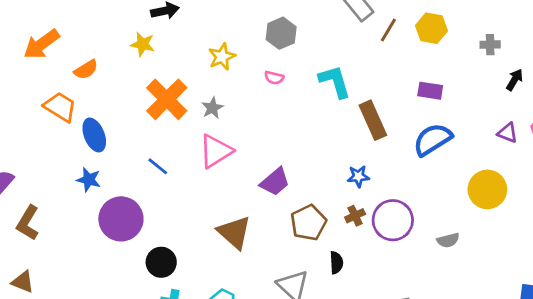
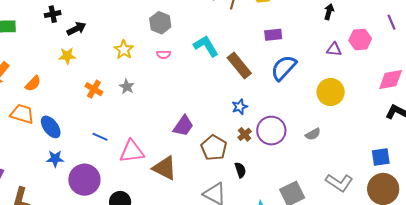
orange cross: (167, 99) -> (94, 89), size x0.6
pink triangle: (216, 151) -> (132, 151), moved, turned 40

